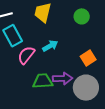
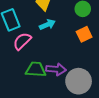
cyan arrow: (50, 46) -> (47, 25), moved
orange square: (88, 58) -> (84, 34), moved

